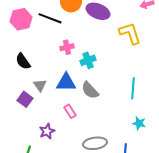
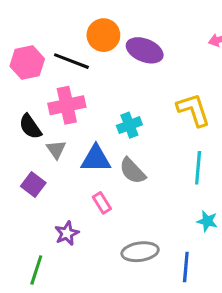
yellow L-shape: (130, 33) -> (193, 110), moved
pink cross: (67, 47) -> (67, 105), moved, size x1.6
gray triangle: (40, 85) -> (56, 149), moved

